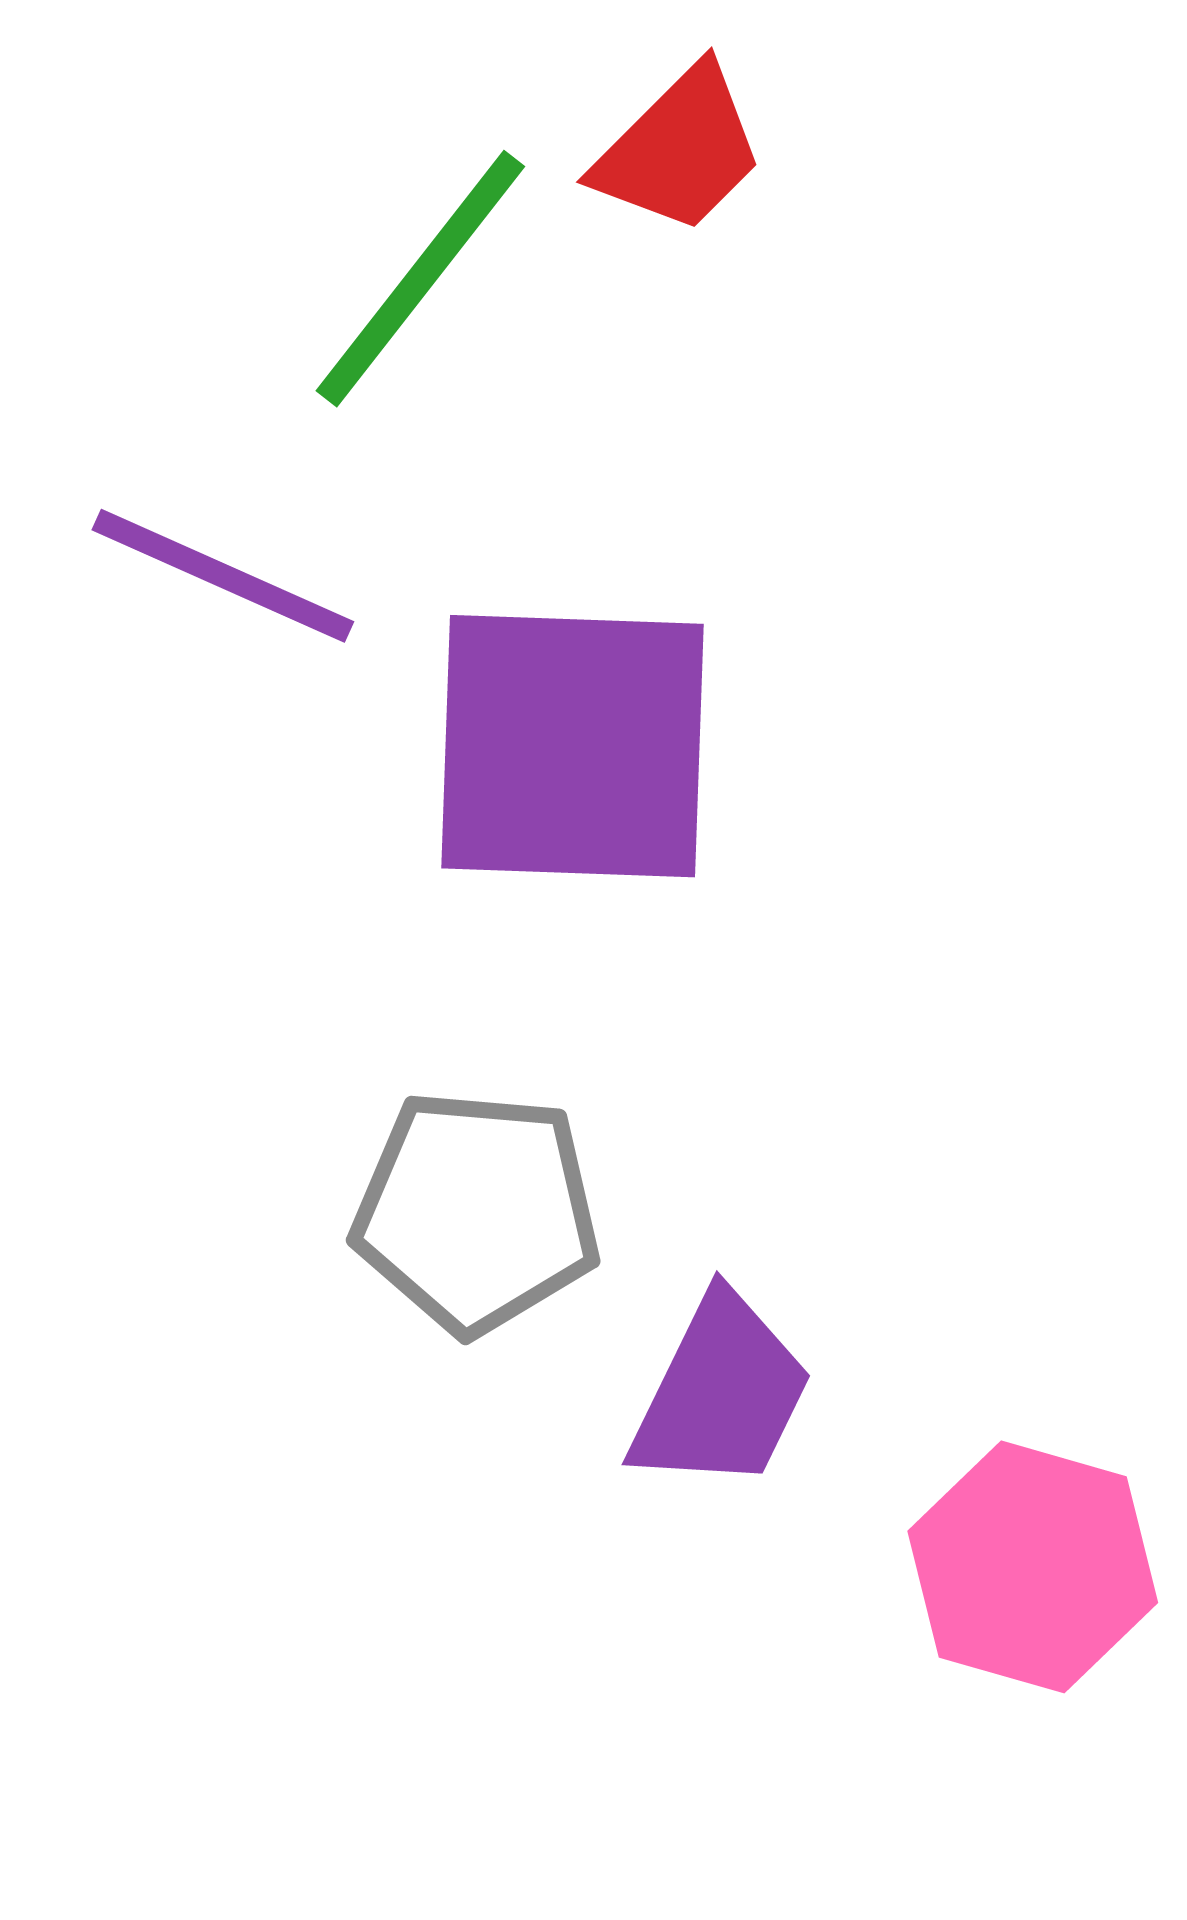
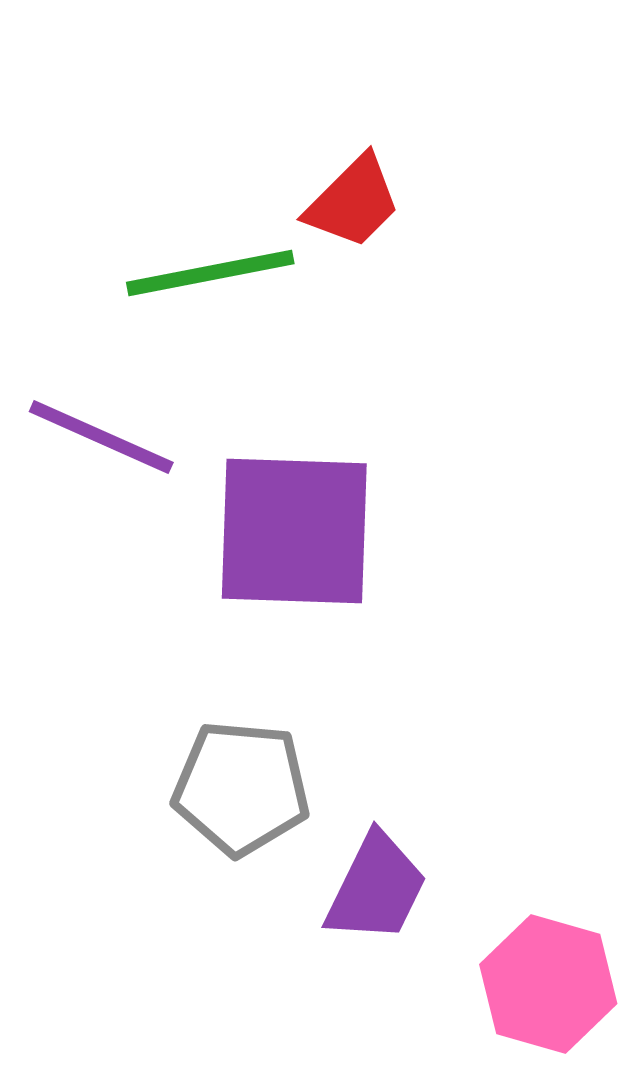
green line: (420, 279) -> (210, 273), turned 41

